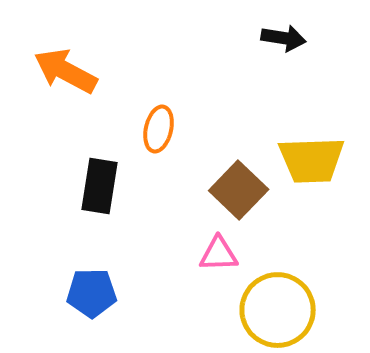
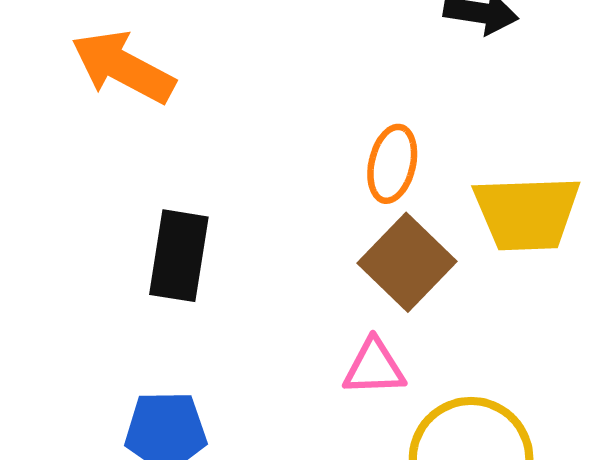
orange ellipse: (159, 129) -> (392, 164), moved

